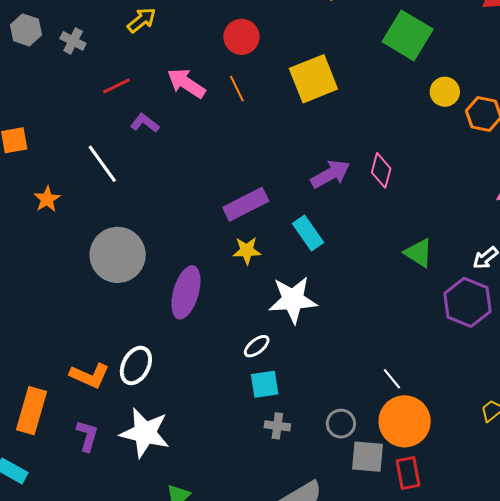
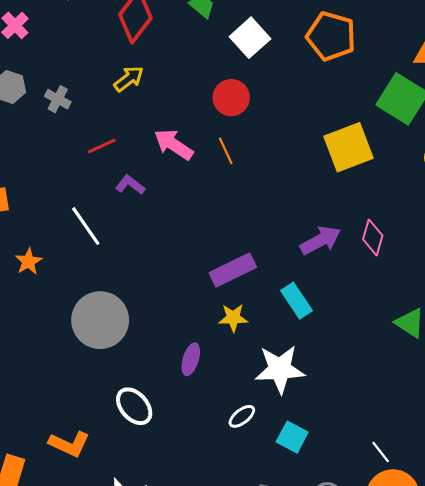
yellow square: (313, 79) -> (349, 147), moved
purple ellipse: (186, 292) -> (191, 359), moved, size x0.6
white ellipse: (136, 365) -> (134, 406), moved, turned -69
cyan square: (265, 384) -> (292, 437), moved, turned 36

